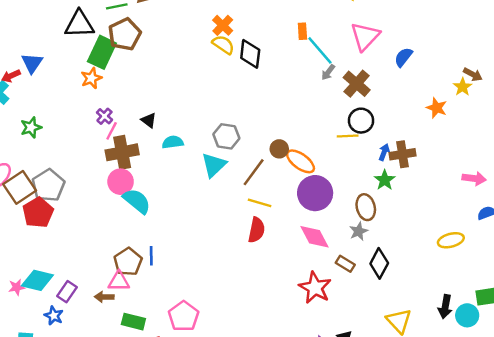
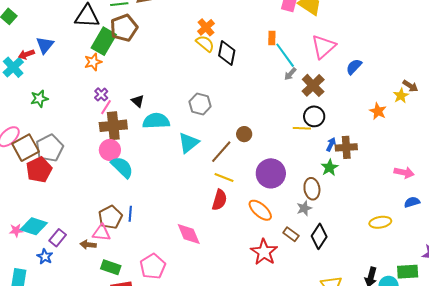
gray hexagon: (226, 136) -> (200, 104), moved
cyan semicircle: (173, 142) -> (156, 121), size x1.5
orange ellipse: (301, 161) -> (260, 210), moved
pink diamond: (315, 237) -> (189, 234), moved

